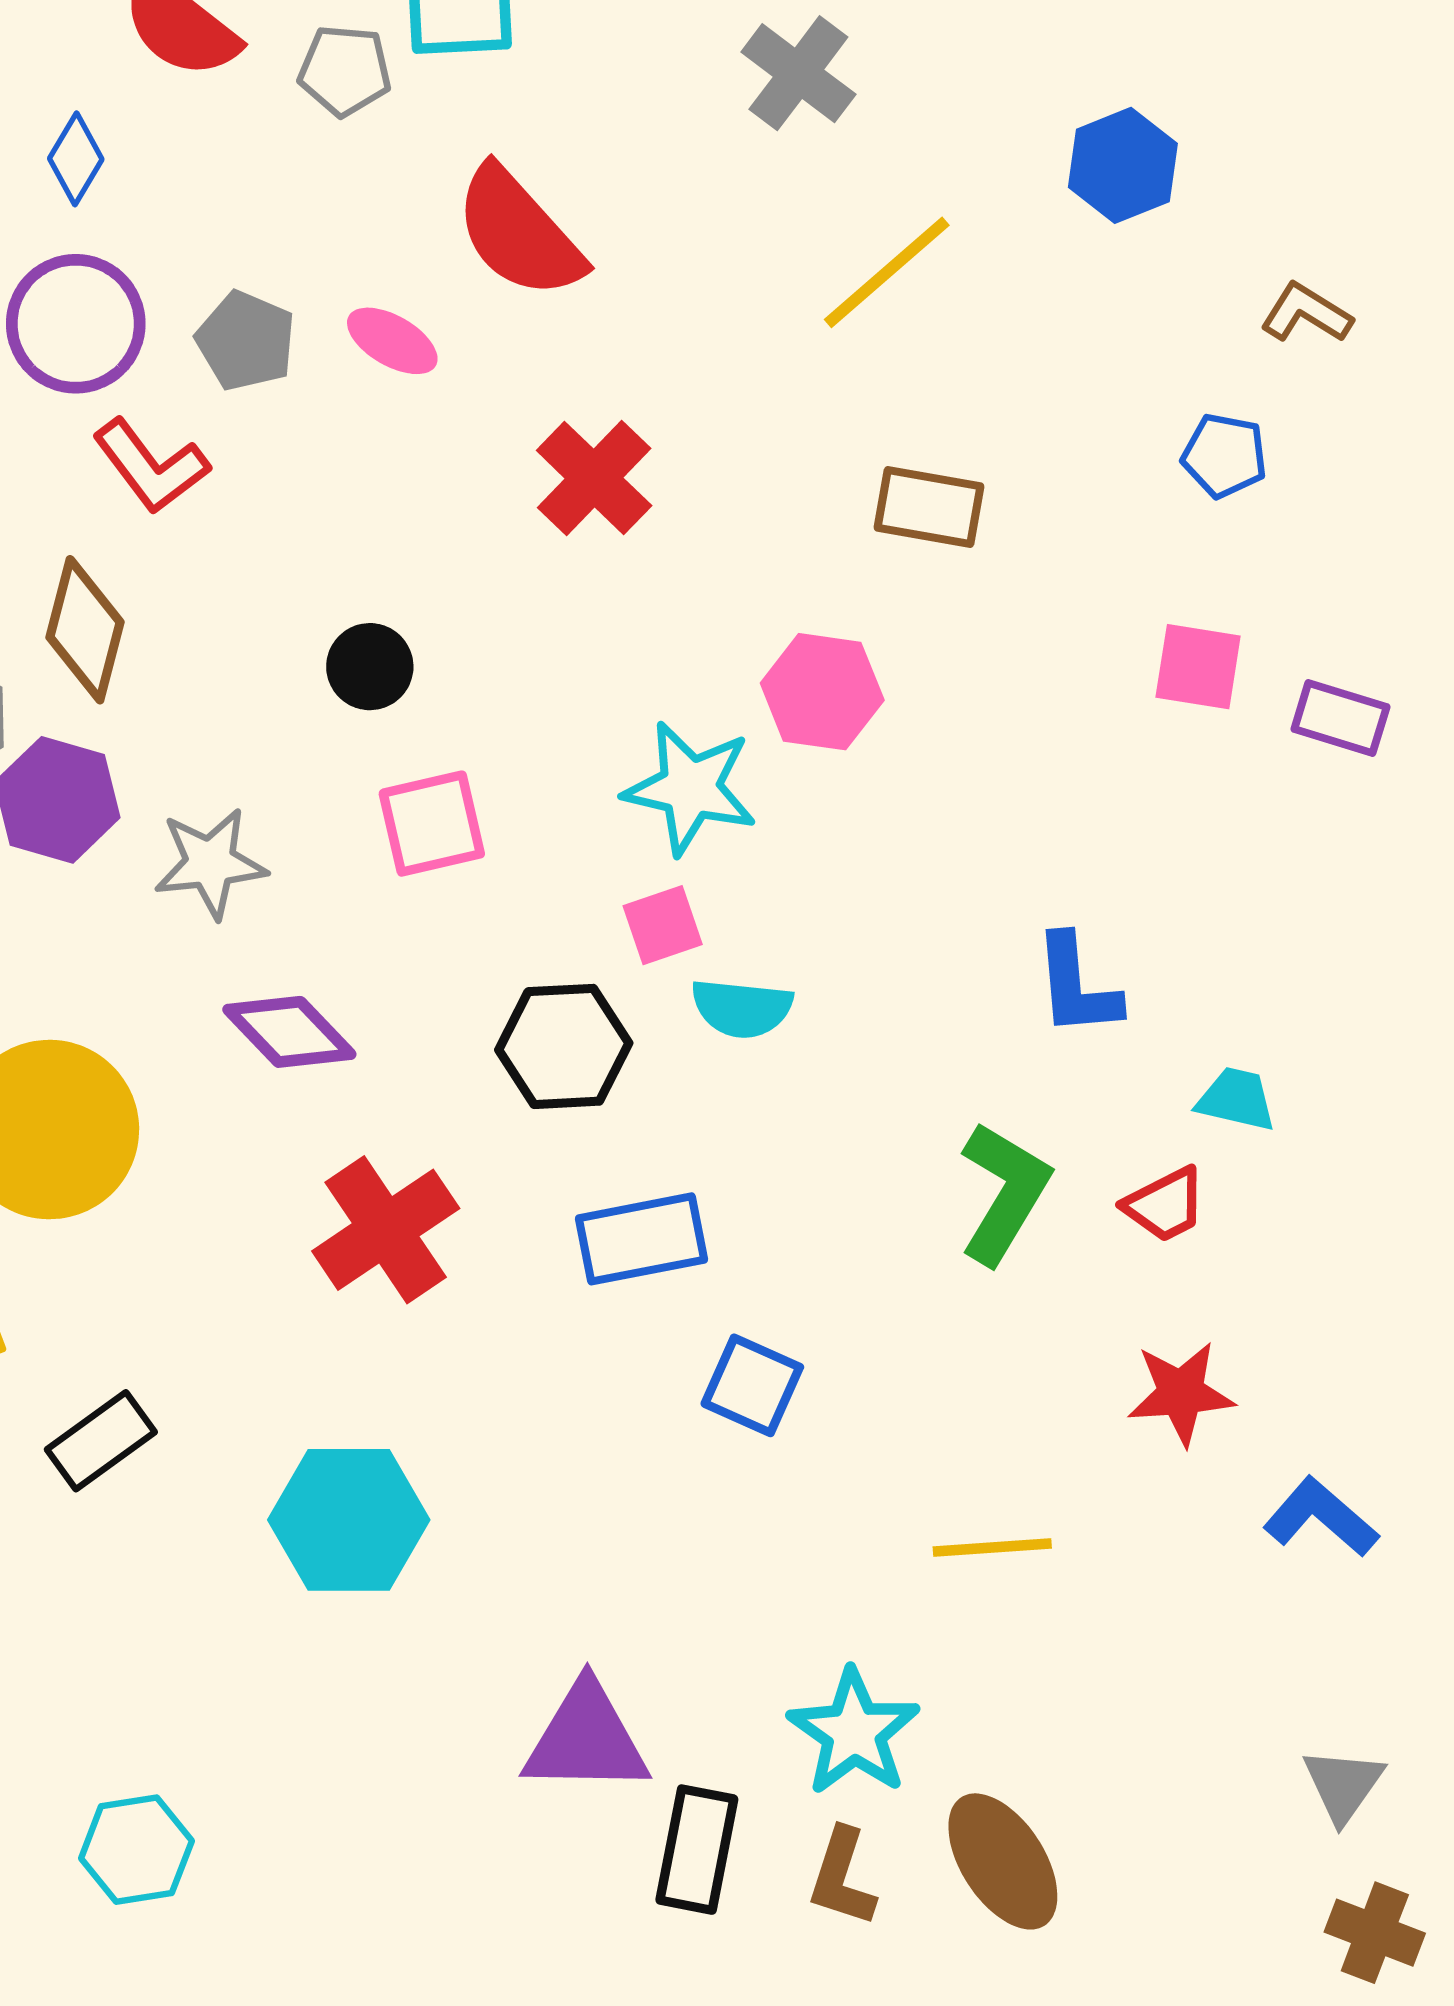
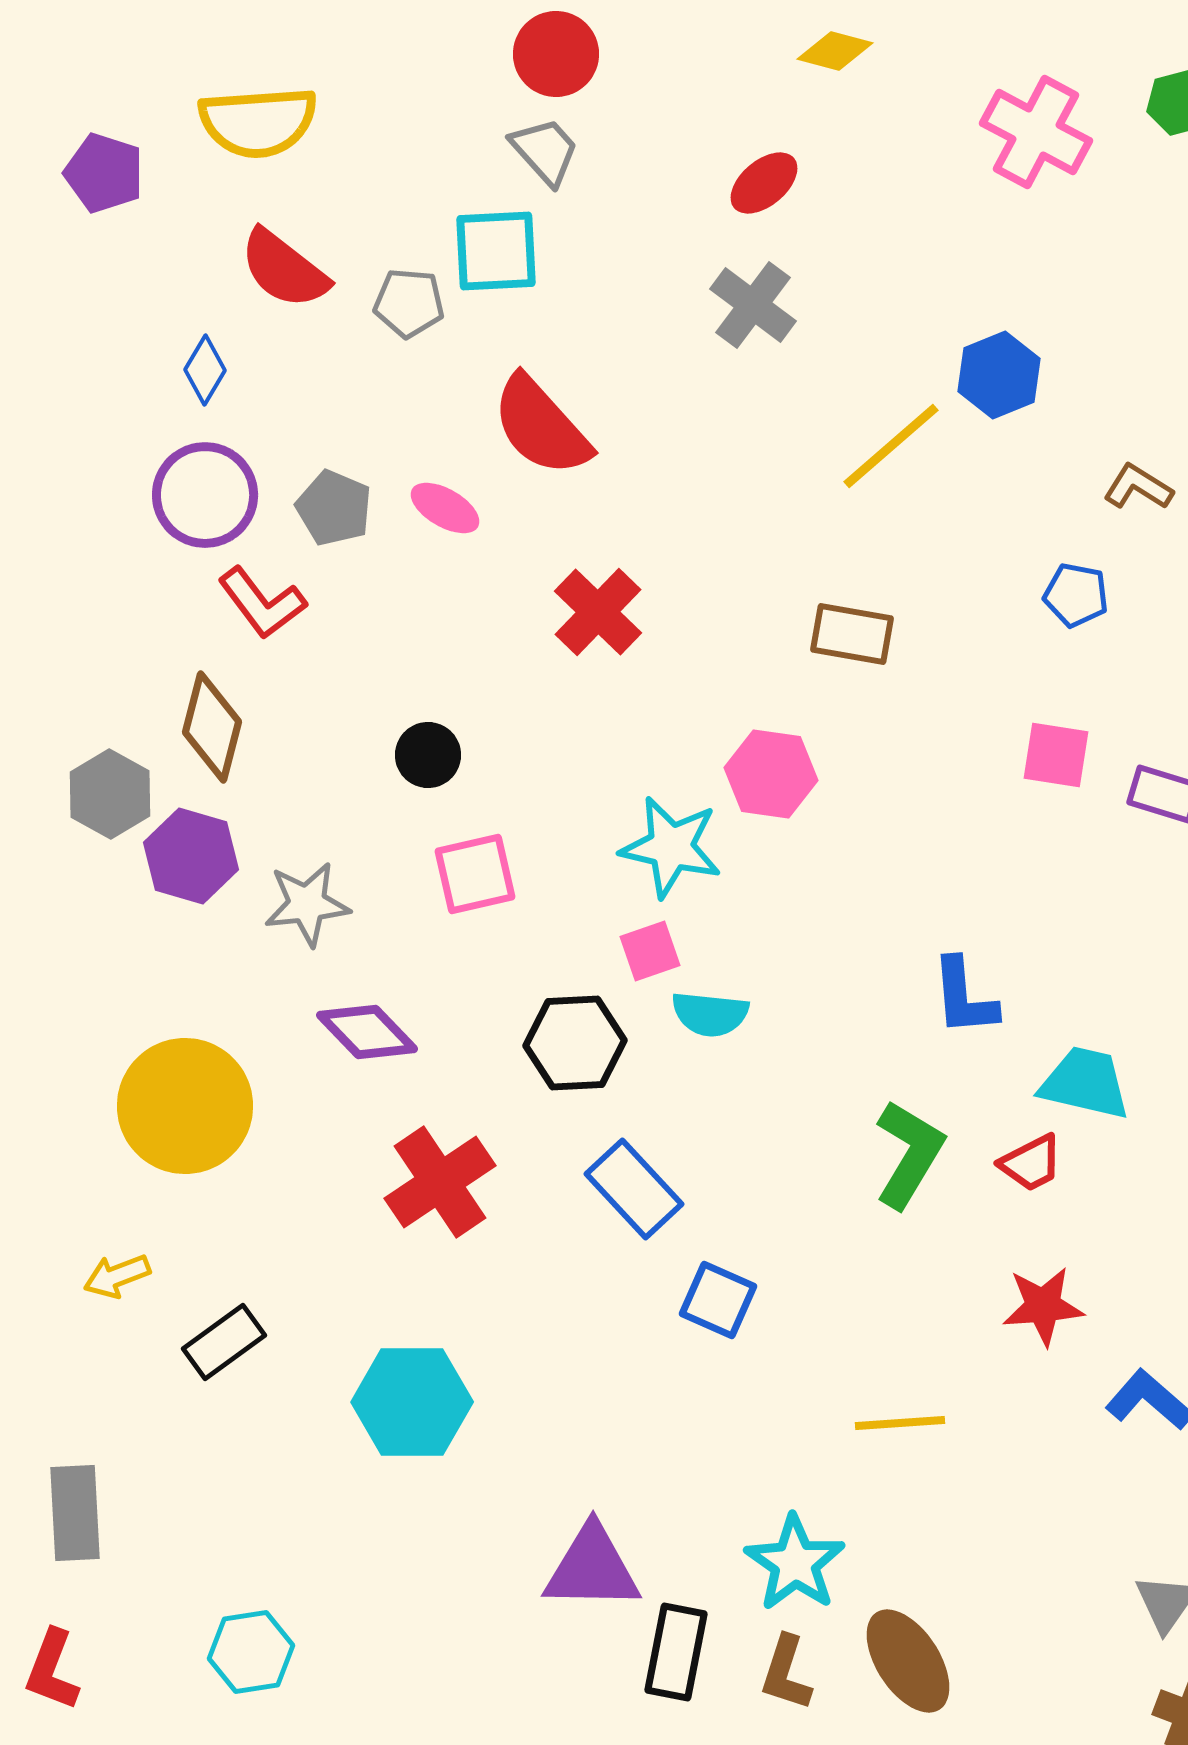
yellow line: (887, 272) -> (891, 446), moved
cyan trapezoid: (1236, 1099) -> (1085, 1083), size x1.5
blue rectangle: (642, 1239) -> (634, 1189), turned 58

